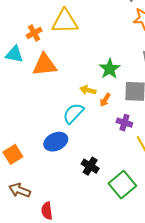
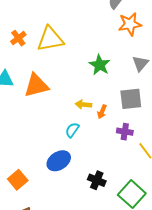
orange cross: (34, 33) -> (18, 38), moved
green star: (110, 69) -> (100, 65), moved
cyan semicircle: (73, 113) -> (72, 130), size x0.7

